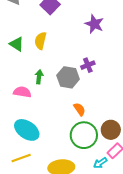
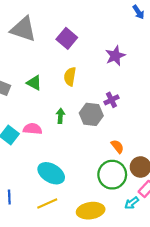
purple star: (94, 24) -> (115, 56), turned 30
yellow semicircle: (41, 41) -> (70, 77), moved
pink semicircle: (22, 92) -> (33, 129), moved
orange semicircle: (79, 109) -> (117, 146), moved

